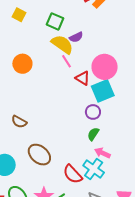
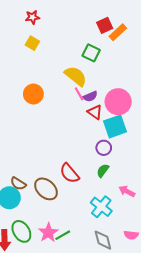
green square: (55, 21) -> (91, 53), moved
purple semicircle: (76, 37) -> (90, 96), moved
brown semicircle: (19, 122) -> (18, 184), moved
pink arrow: (102, 153) -> (127, 191), moved
red semicircle: (73, 174) -> (69, 173), moved

